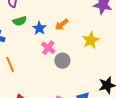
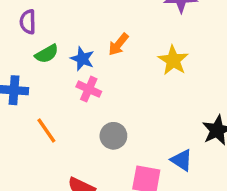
pink cross: (48, 48) -> (89, 89), moved
gray circle: (62, 61) -> (113, 136), moved

